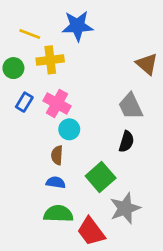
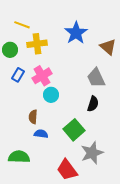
blue star: (77, 26) -> (76, 33), moved, turned -30
pink cross: (57, 103) -> (42, 76), turned 30
brown semicircle: (57, 155) -> (33, 117), moved
green semicircle: (58, 214) -> (19, 157), moved

